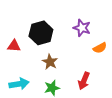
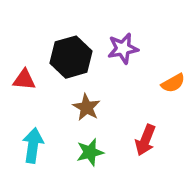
purple star: (82, 28) -> (123, 48), moved, turned -30
cyan arrow: (19, 84) -> (33, 145), turned -72

